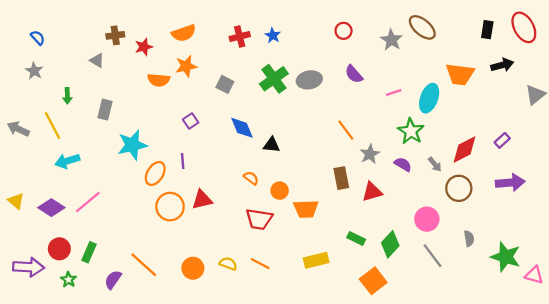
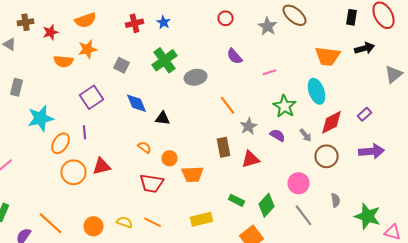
gray ellipse: (309, 80) -> (196, 77), moved
cyan ellipse: (429, 98) -> (316, 91), moved, turned -40
purple square: (191, 121) -> (92, 97), size x1.6

